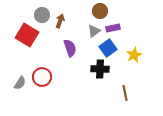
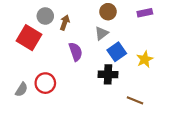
purple rectangle: (113, 28) -> (145, 13), moved
brown line: (125, 93) -> (135, 100), turned -56

